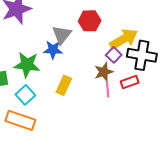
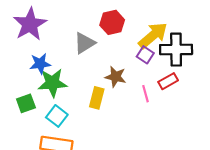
gray triangle: (62, 35) -> (84, 43), turned 30
blue star: (53, 50) -> (40, 64), moved
brown star: (104, 72) -> (115, 77), moved, turned -30

